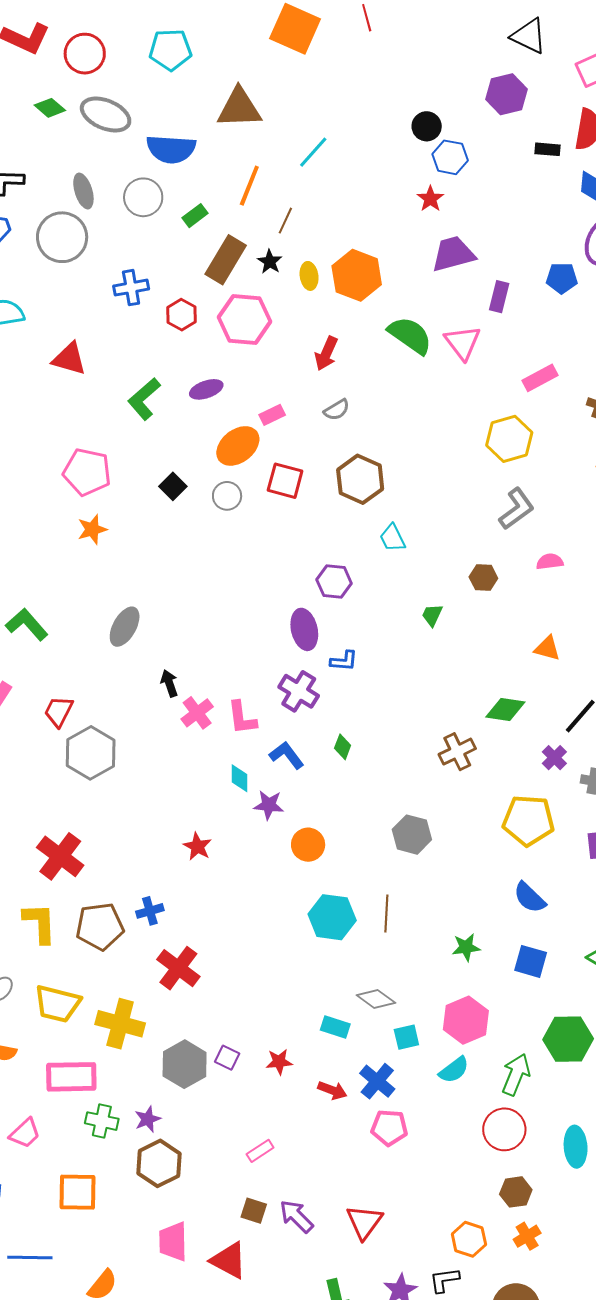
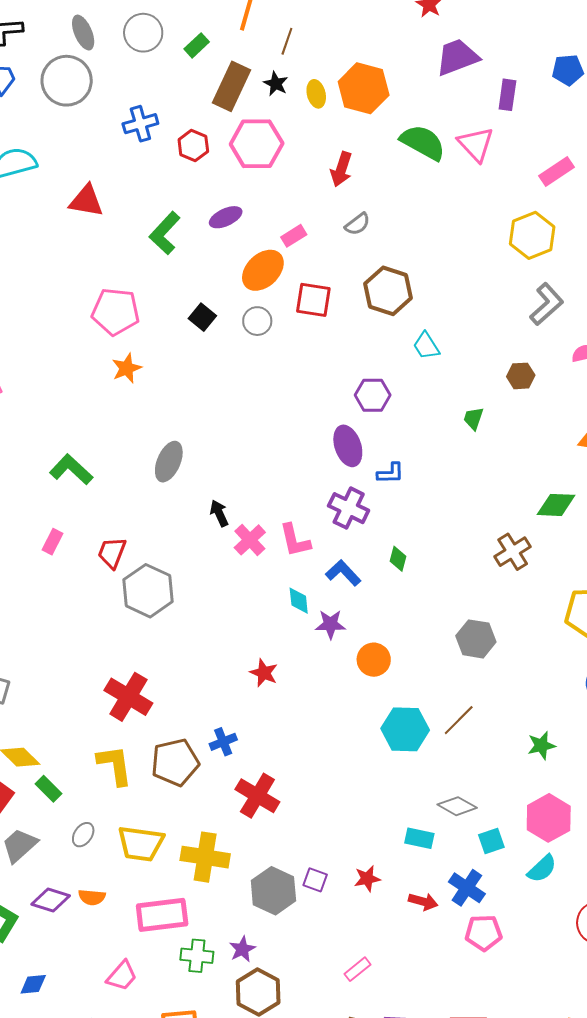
brown line: (386, 914) -> (459, 720), turned 48

